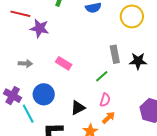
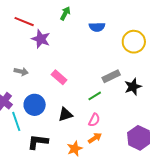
gray rectangle: (115, 54) -> (111, 76), turned 66
black star: (138, 61) -> (133, 87), turned -30
black triangle: (78, 108) -> (65, 114), moved

